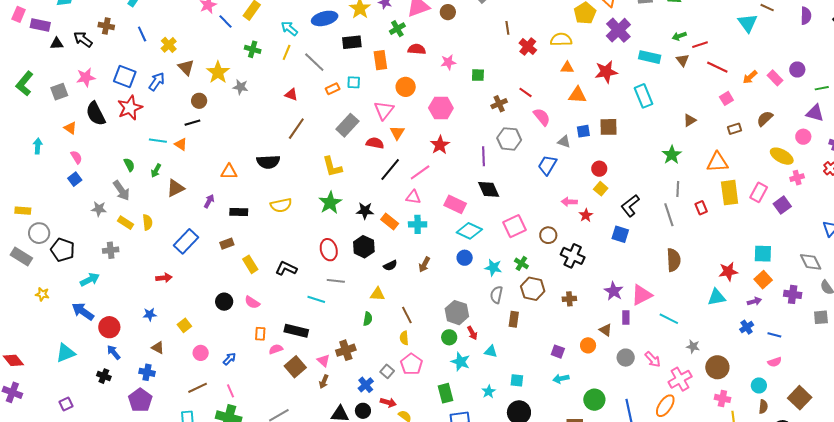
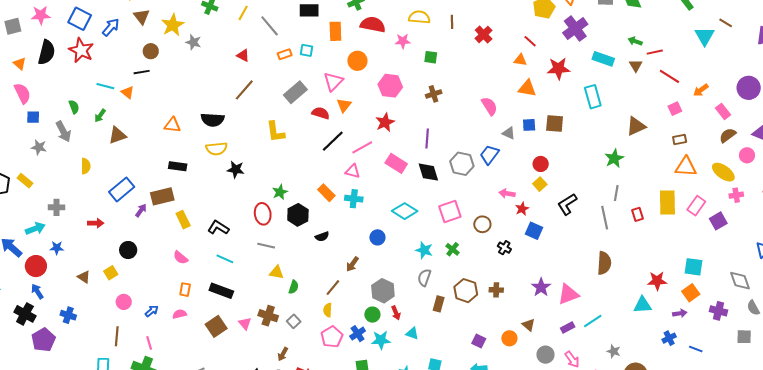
brown line: (507, 28) -> (452, 22), moved
green arrow: (679, 36) -> (635, 41), turned 32
yellow semicircle: (561, 39) -> (419, 17), moved
red semicircle: (417, 49) -> (373, 25), size x1.4
purple circle: (797, 69) -> (749, 88), size x1.5
pink rectangle: (775, 78) -> (723, 111), moved
red line: (525, 92) -> (530, 41), moved
brown cross: (499, 104) -> (434, 94), moved
red star: (130, 108) -> (81, 50), turned -30
black semicircle: (96, 114) -> (47, 52), turned -145
brown semicircle: (765, 119) -> (728, 135), moved
brown triangle: (690, 120) -> (636, 126), size x1.5
gray hexagon: (509, 139) -> (462, 164), moved
pink semicircle: (76, 157) -> (22, 93), size x1.5
orange triangle: (718, 162) -> (686, 167), moved
blue square: (75, 179) -> (33, 117), moved, turned 32
purple arrow: (209, 201) -> (141, 210), moved
green star: (330, 203) -> (280, 192), moved, size x0.7
pink rectangle: (455, 204) -> (396, 163), moved
yellow semicircle: (281, 205) -> (217, 149), moved
black star: (365, 211) -> (236, 170), moved
yellow rectangle: (125, 223) -> (25, 181), moved
blue square: (620, 234) -> (534, 231), moved
brown rectangle: (227, 244) -> (162, 196), size x1.6
gray cross: (111, 250) -> (56, 207), moved
black cross: (573, 256) -> (504, 248), size x0.6
blue circle: (465, 258) -> (377, 237), moved
brown arrow: (424, 265) -> (352, 264), moved
cyan arrow: (90, 280) -> (35, 229), moved
brown hexagon: (533, 289) -> (466, 291), moved
yellow triangle: (377, 294) -> (276, 272), moved
cyan line: (316, 299) -> (225, 259), moved
black circle: (224, 302) -> (128, 250), moved
blue star: (150, 314) -> (57, 248), moved
brown line: (407, 315) -> (333, 288), turned 60
purple rectangle: (626, 318) -> (568, 327), moved, turned 56
cyan line: (669, 319) -> (593, 321), turned -66
brown triangle: (158, 348) -> (84, 277), moved
pink semicircle: (276, 349) -> (180, 314), moved
brown cross: (346, 350) -> (268, 316), turned 30
cyan star: (460, 362) -> (381, 340), turned -30
gray square: (387, 371) -> (294, 321), moved
black cross: (104, 376) -> (25, 314), size x1.5
brown arrow: (324, 382) -> (283, 354), moved
blue cross: (366, 385) -> (358, 334), moved
brown line: (198, 388) -> (117, 336), turned -66
purple pentagon: (140, 400) -> (43, 340), moved

